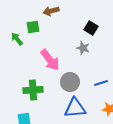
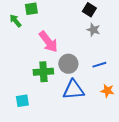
gray star: (83, 48) -> (93, 30), moved
green cross: (33, 90) -> (43, 72), moved

